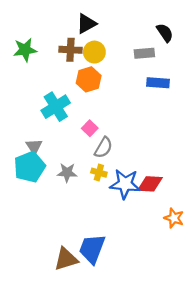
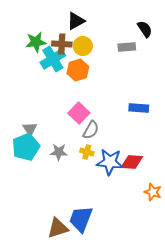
green star: (25, 50) -> (36, 42), moved
blue rectangle: (158, 83) -> (139, 108), moved
cyan cross: (56, 107) -> (53, 59), moved
pink square: (90, 128) -> (79, 113), size x1.5

